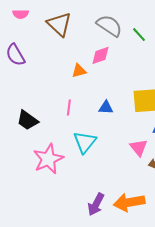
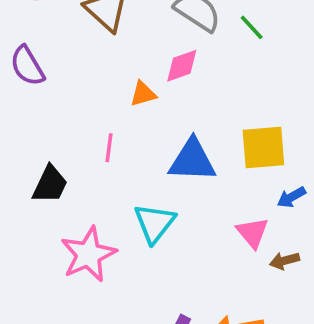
pink line: (69, 107) -> (109, 148), moved
blue triangle: (106, 108) -> (192, 160), size x1.8
black trapezoid: (27, 120) -> (50, 184), turned -100

